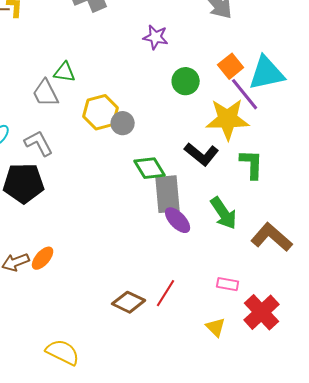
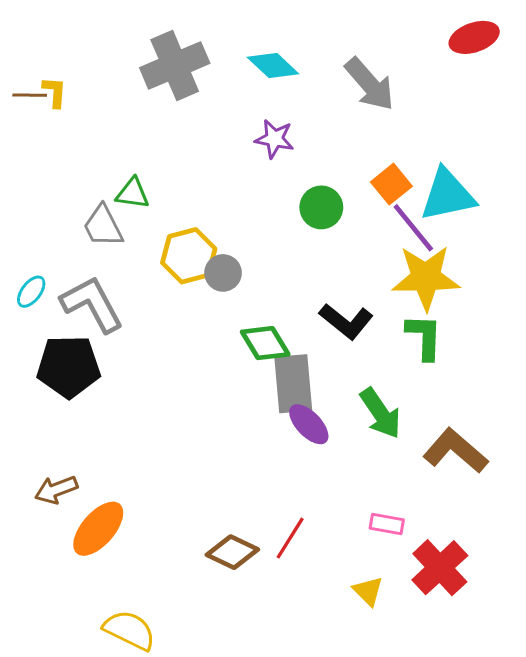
yellow star: (228, 119) -> (426, 278), moved
gray L-shape: (39, 143) -> (92, 304), size x1.4
orange ellipse: (43, 258) -> (98, 529), moved, size x1.5

